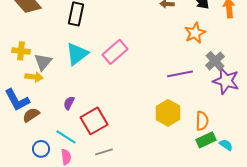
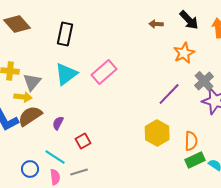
purple line: (180, 74) -> (169, 94), turned -35
brown semicircle: (31, 115) -> (30, 116), moved, size x1.4
red square: (94, 121) -> (83, 141), size x0.6
gray line: (104, 152) -> (79, 172), moved

